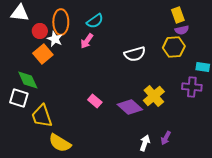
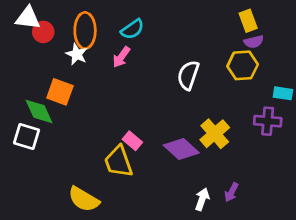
red circle: (40, 31) -> (43, 32), moved
orange square: (43, 54) -> (60, 92), moved, turned -30
white semicircle: (135, 54) -> (188, 75), turned 125
yellow trapezoid: (42, 116) -> (118, 162), moved

